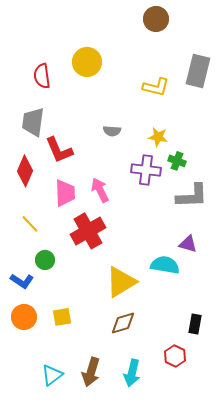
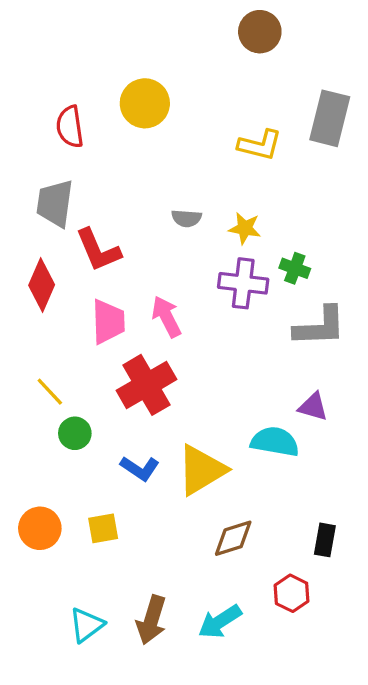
yellow star: (158, 137) -> (245, 228), moved
yellow line: (30, 224) -> (50, 392), moved
blue L-shape: (22, 281) -> (140, 468), moved
brown diamond: (123, 323) -> (233, 538), moved
cyan arrow: (132, 373) -> (220, 622), turned 44

